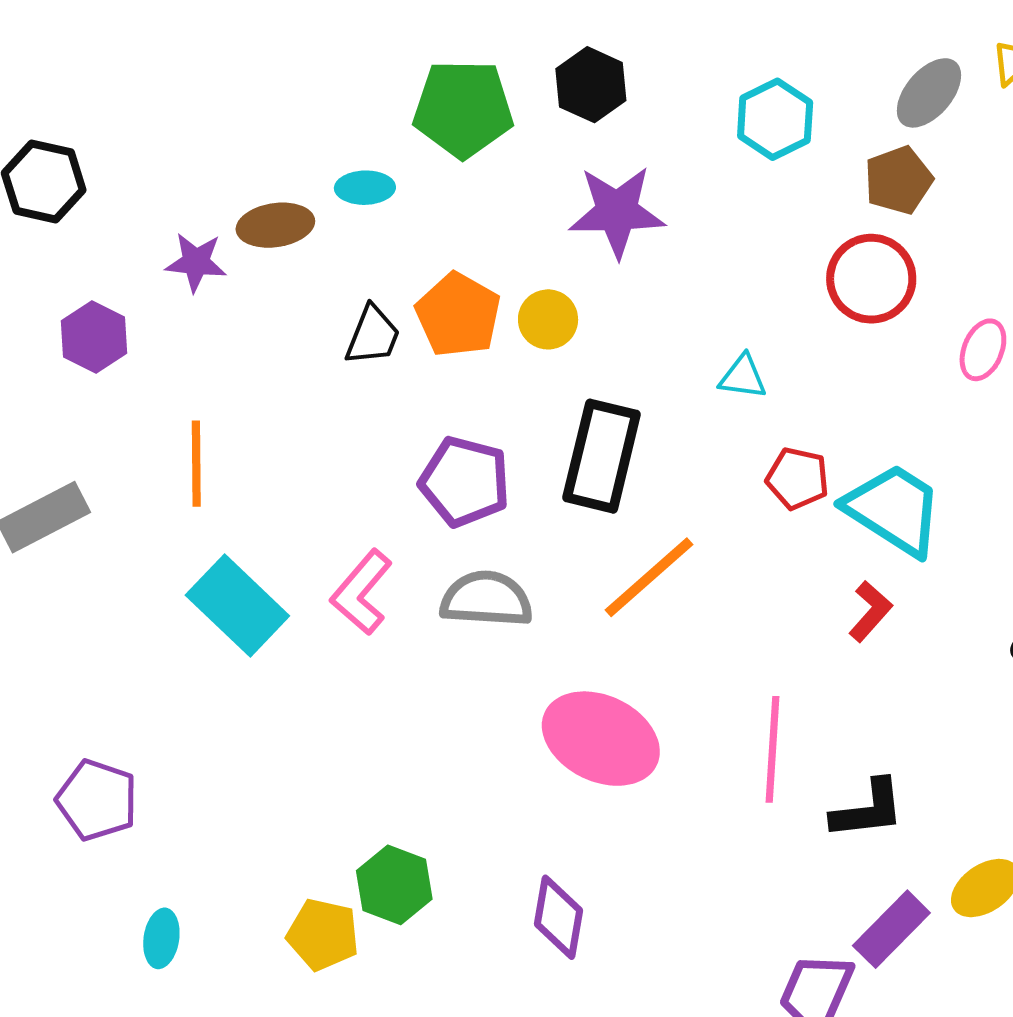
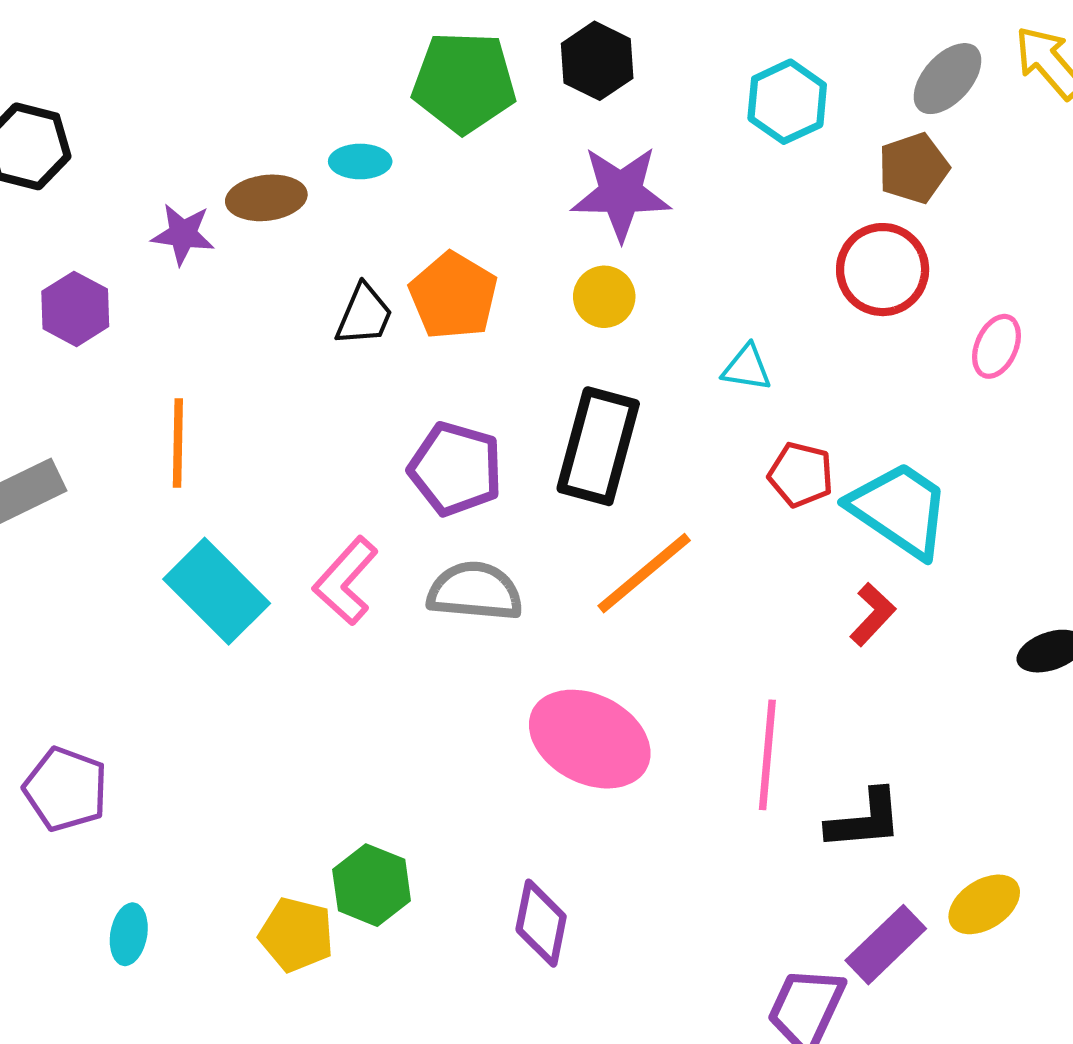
yellow circle: (548, 319) -> (604, 297), moved

